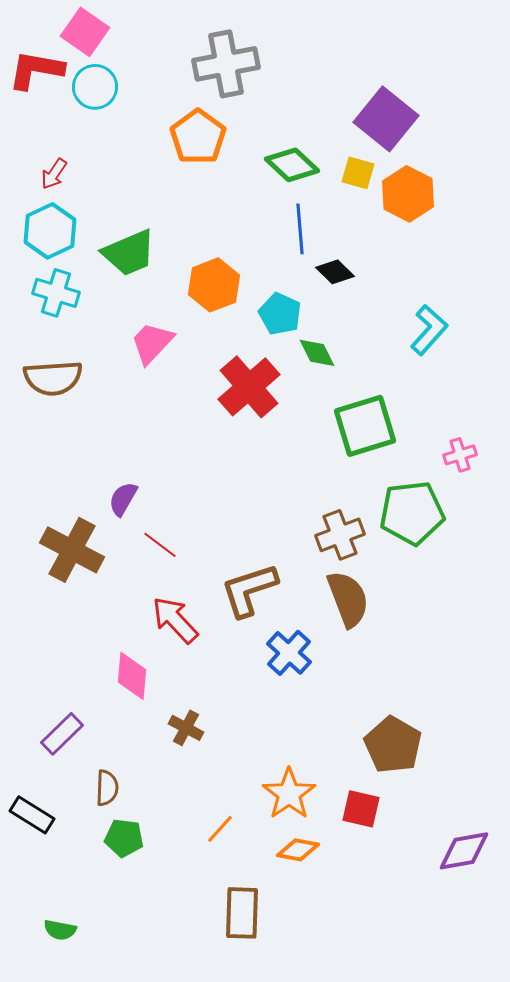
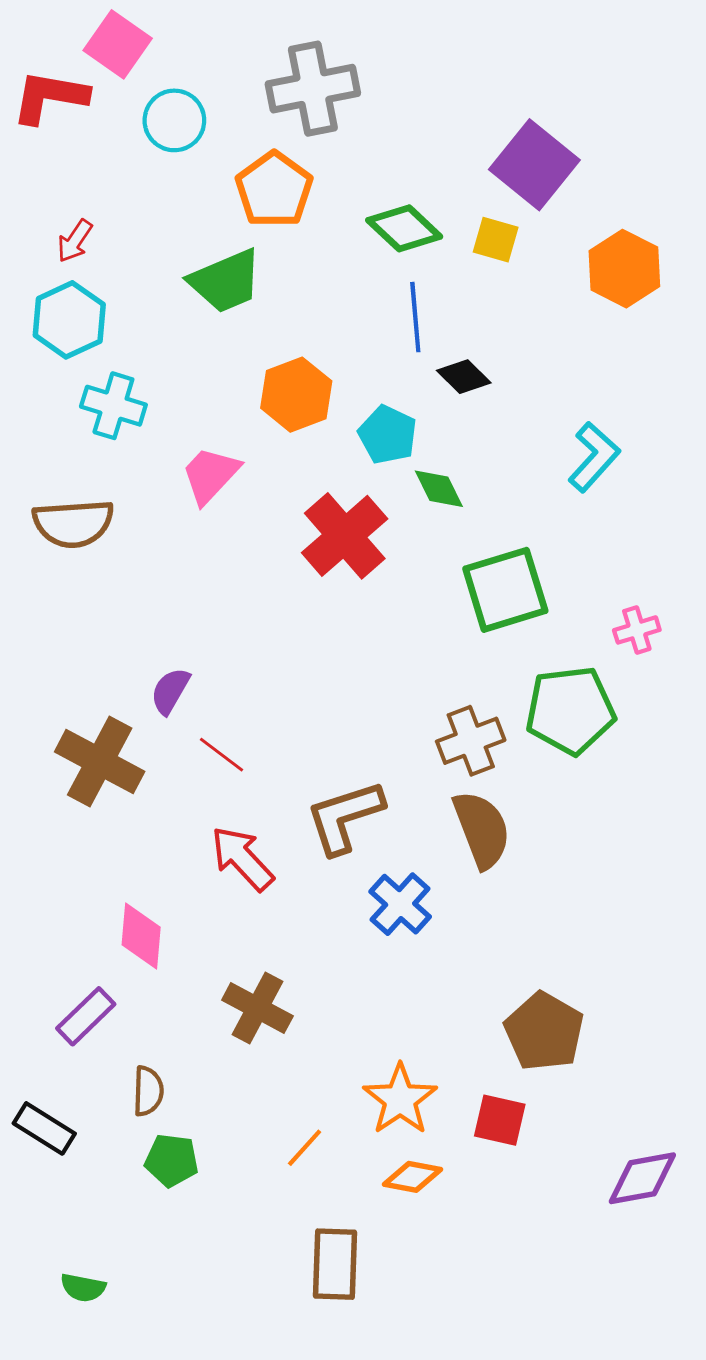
cyan circle: (95, 87) -> (174, 120), moved
orange hexagon: (408, 194) -> (624, 269), moved
green trapezoid: (129, 253) -> (226, 281), moved
cyan cross: (56, 293) -> (113, 406), moved
pink diamond: (132, 676) -> (141, 936), moved
brown cross: (186, 728) -> (257, 1008), size x1.4

